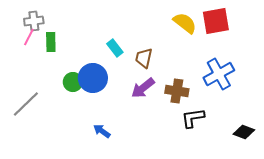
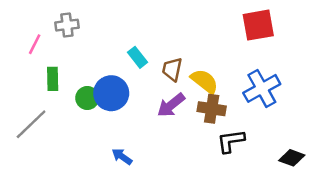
gray cross: (34, 21) -> (67, 25), moved
yellow semicircle: (185, 23) -> (204, 81), moved
green rectangle: (51, 42) -> (53, 79), moved

